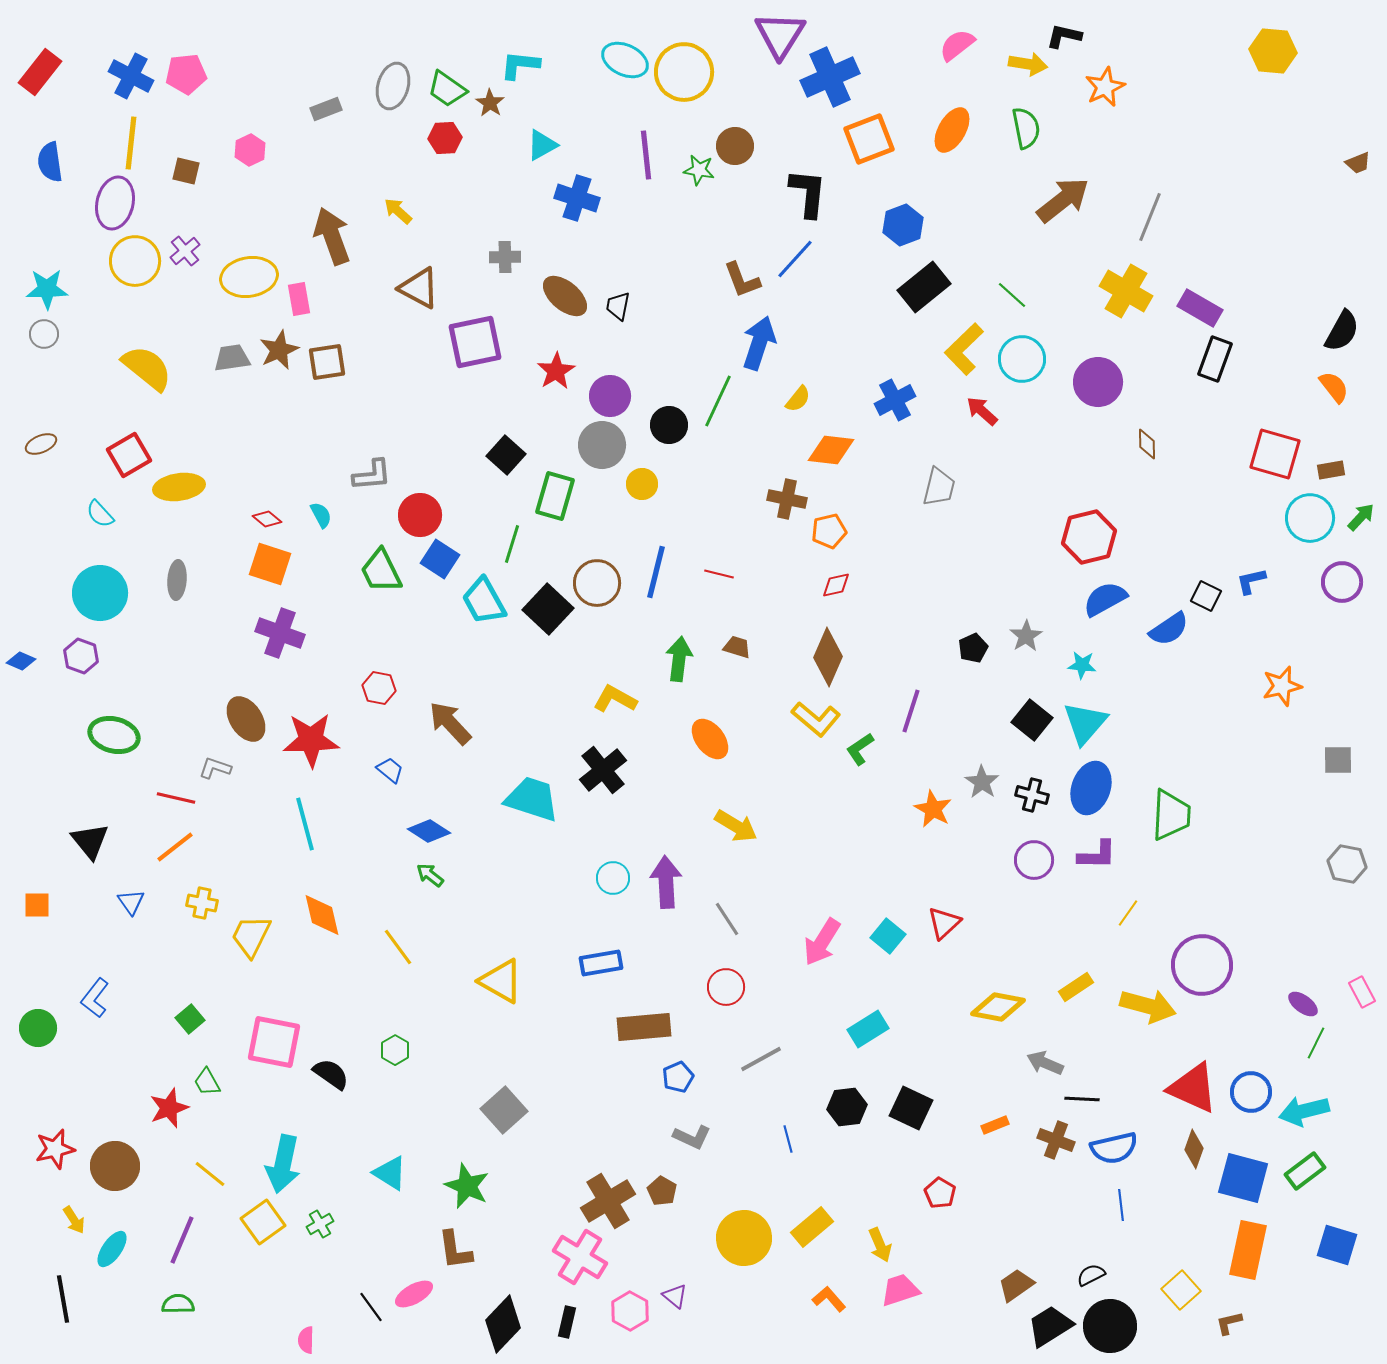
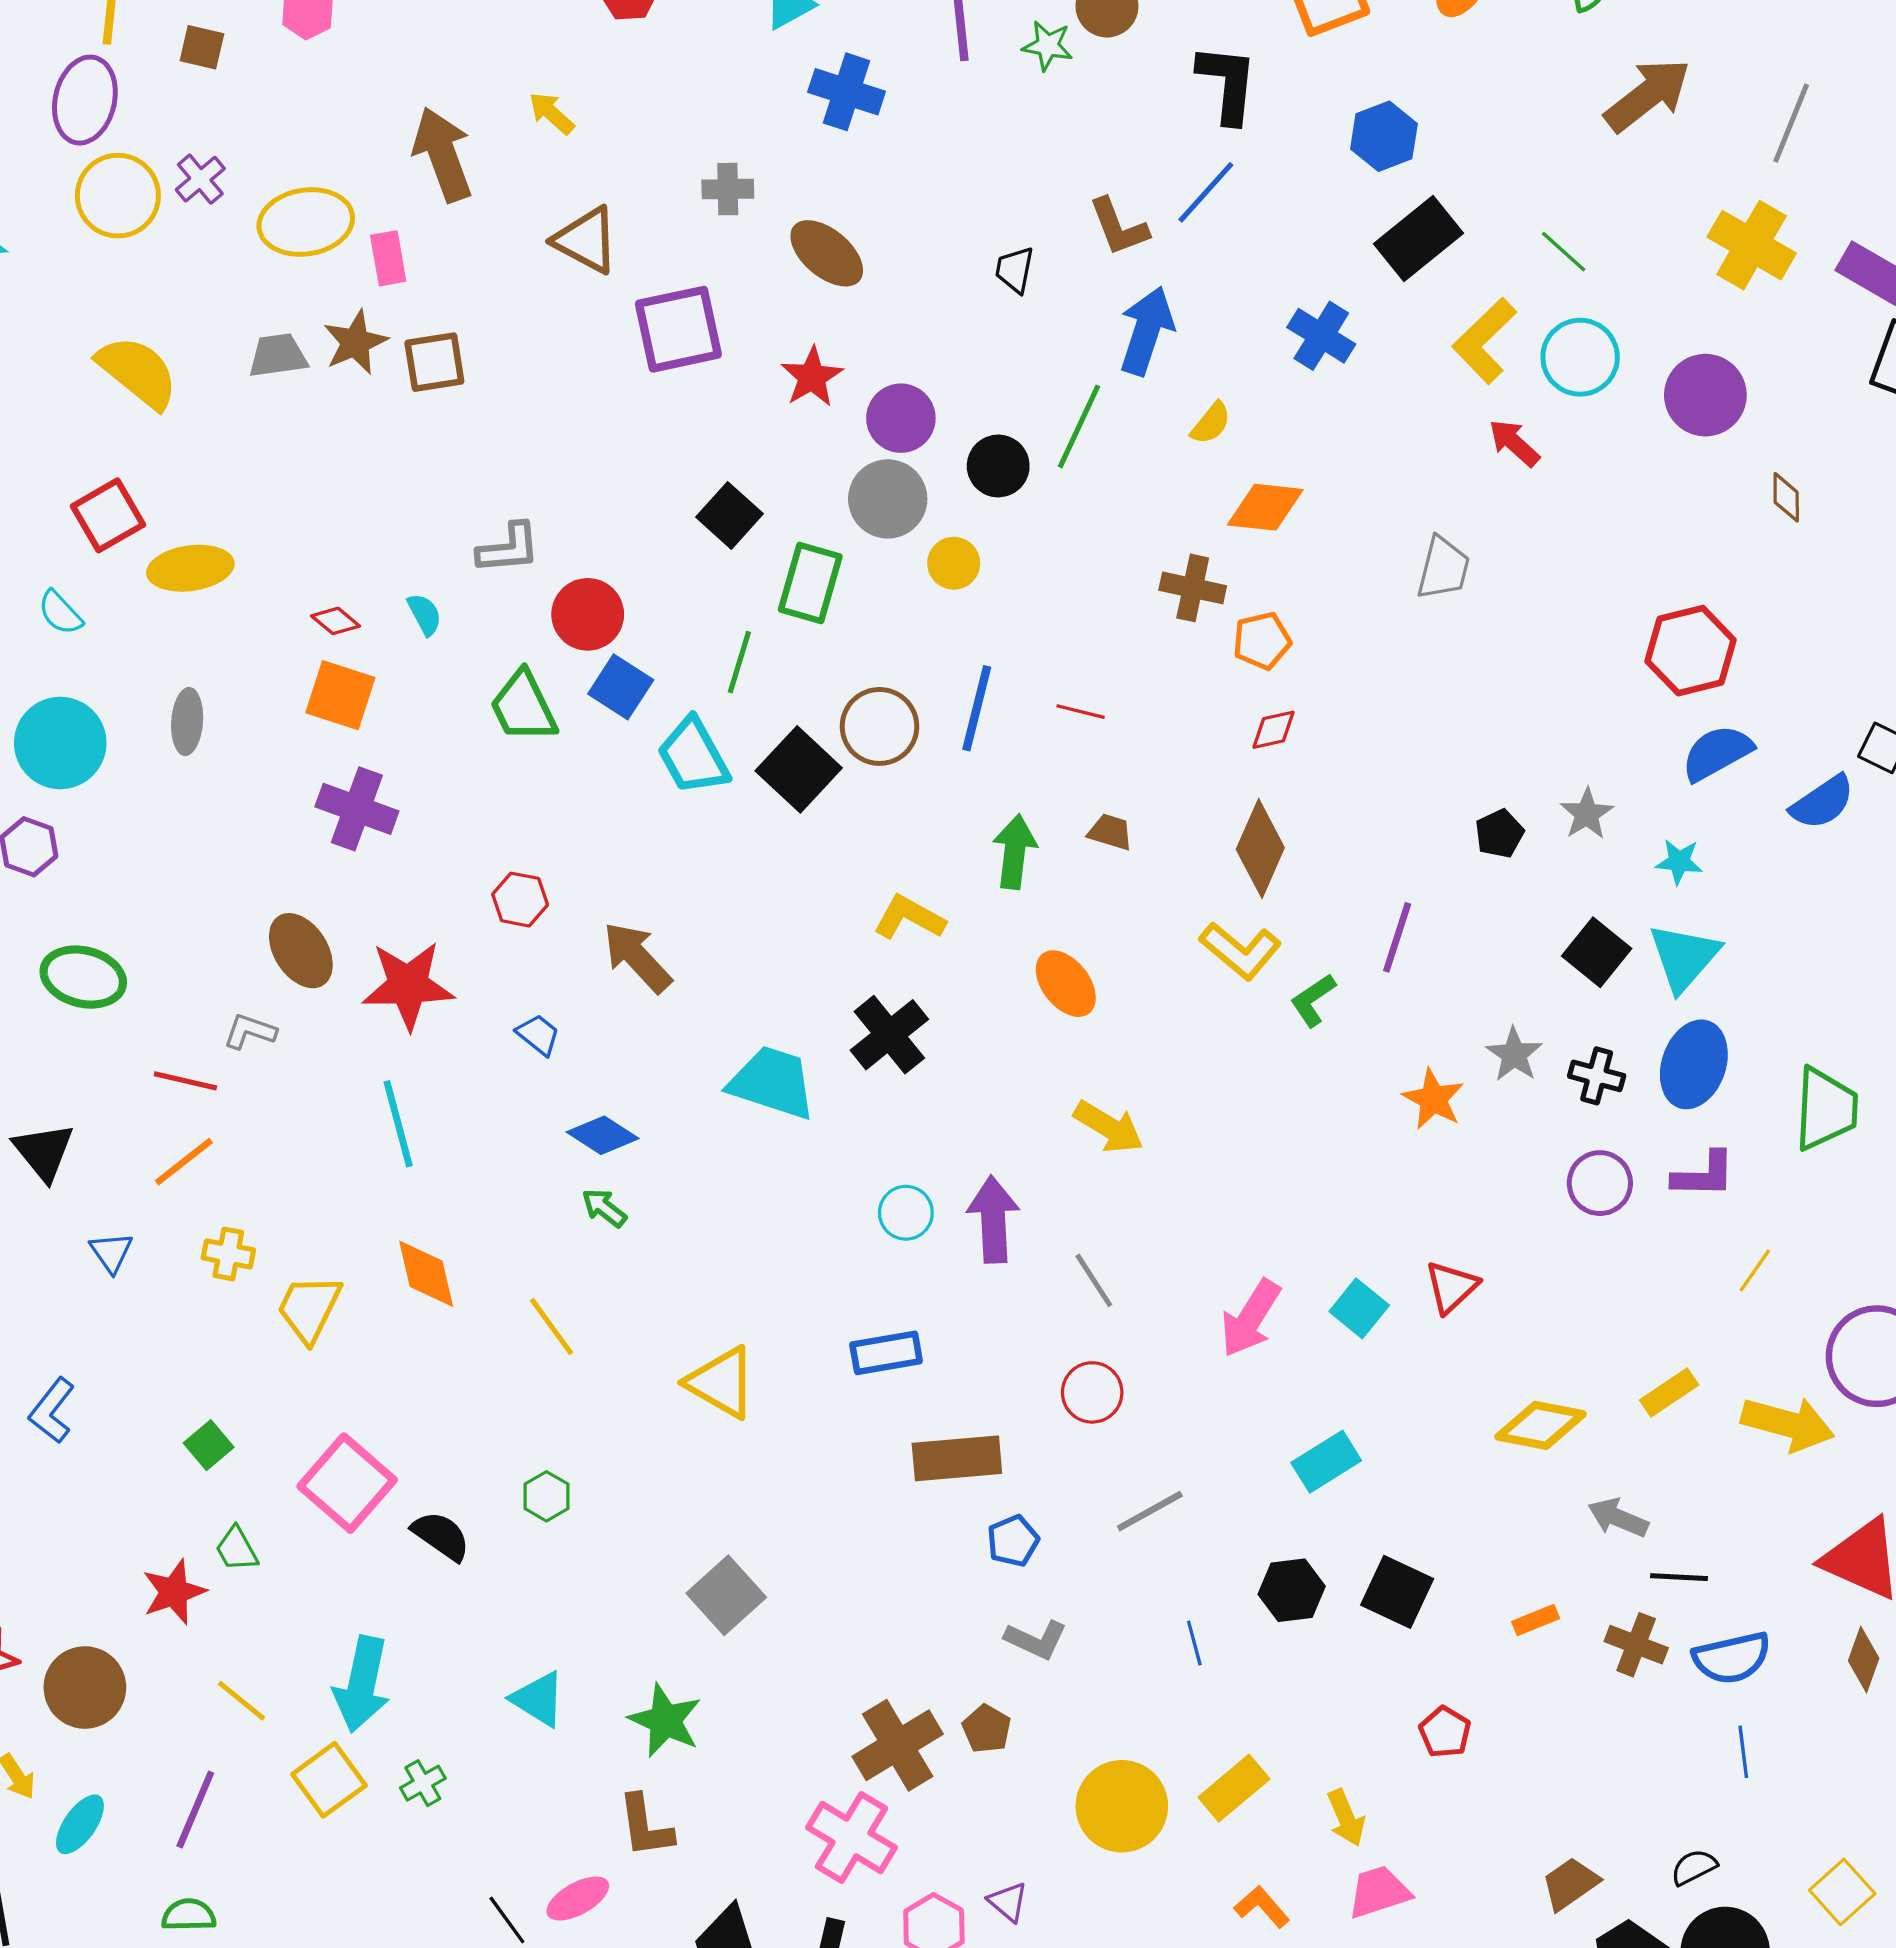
black trapezoid: (618, 306) -> (1015, 270), moved
blue cross: (895, 400) -> (1321, 336), moved, turned -30
pink square: (274, 1042) -> (347, 1483), turned 30

